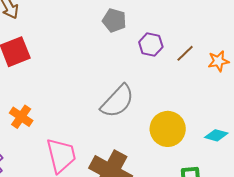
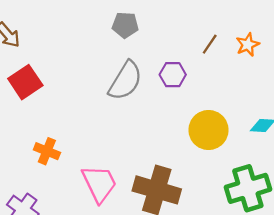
purple hexagon: (151, 45) -> (173, 75), moved
gray semicircle: (117, 101) -> (125, 81), moved

